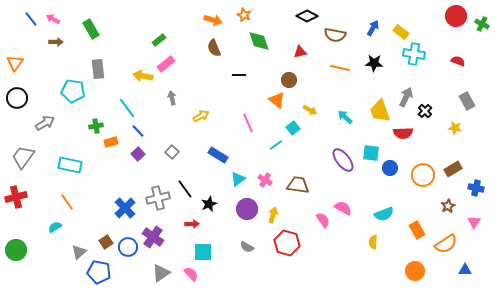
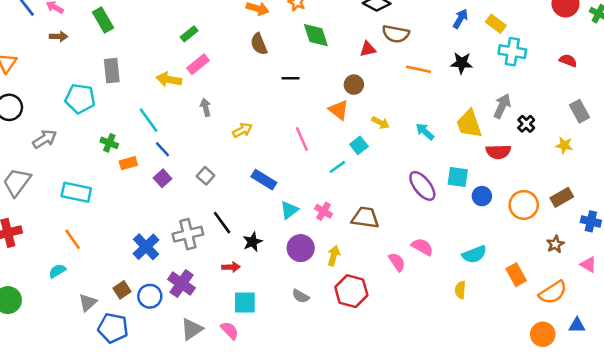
brown semicircle: (335, 35) -> (396, 34), moved
green cross: (96, 126) -> (109, 143), turned 32
pink triangle: (474, 222) -> (588, 265), turned -32
orange circle: (415, 271) -> (543, 334), moved

